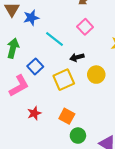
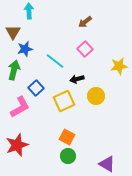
blue star: (31, 18) -> (25, 49), moved
red star: (34, 113) -> (17, 145), moved, size x1.6
green circle: (78, 136) -> (68, 156), moved

